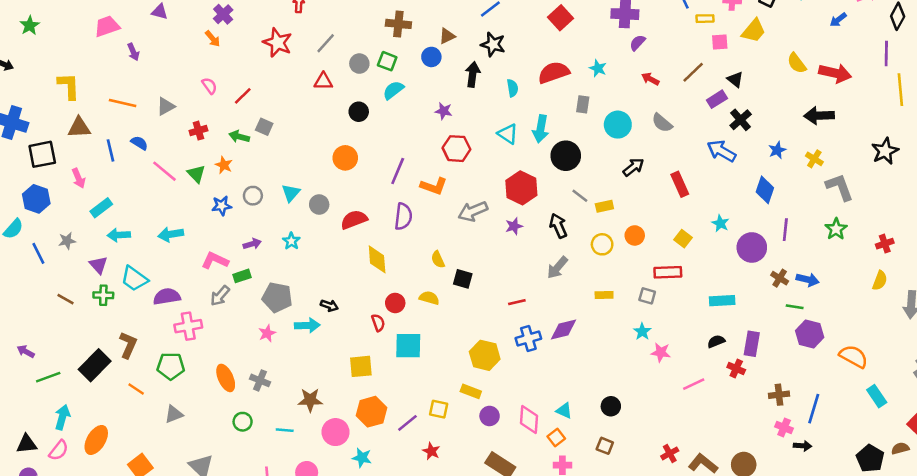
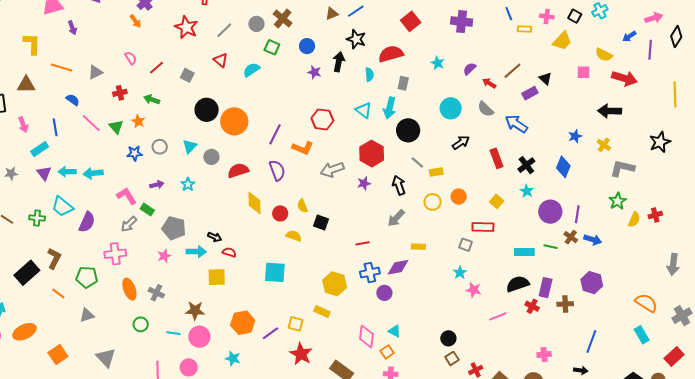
brown cross: (398, 24) -> (283, 18), turned 30
brown triangle: (447, 36) -> (332, 14), moved
pink square: (720, 42) -> (583, 72), moved
purple semicircle: (637, 43) -> (470, 69), moved
purple line: (886, 53) -> (650, 50), moved
yellow semicircle: (797, 63) -> (604, 55), moved, turned -30
gray circle: (359, 64) -> (256, 24), moved
red semicircle: (554, 73) -> (391, 54), moved
red arrow: (650, 79) -> (489, 83), moved
red triangle: (323, 81) -> (221, 60), turned 35
yellow L-shape: (69, 86) -> (32, 44), moved
cyan semicircle: (393, 90) -> (251, 70), moved
gray rectangle: (583, 104) -> (403, 83), moved
purple star: (444, 111) -> (314, 72), moved
black circle: (359, 112) -> (207, 110), moved, size x1.5
black cross: (741, 120) -> (526, 165), moved
gray square: (264, 127) -> (187, 75), moved
blue line: (110, 150) -> (55, 127), moved
blue arrow: (721, 151) -> (516, 124), moved
orange circle: (345, 158) -> (234, 121), size x1.4
gray L-shape: (839, 187) -> (622, 168), turned -60
purple semicircle: (403, 216) -> (277, 170), turned -30
purple line: (785, 230) -> (577, 214), moved
cyan arrow: (119, 235) -> (67, 172), moved
pink L-shape: (215, 260) -> (127, 196), turned 30
purple triangle: (98, 265) -> (44, 173), moved
green rectangle: (242, 276) -> (147, 209), turned 48
yellow semicircle: (880, 281) -> (634, 220), moved
yellow rectangle: (604, 295) -> (418, 247), moved
purple semicircle: (167, 297) -> (87, 222), turned 120
red circle: (395, 303) -> (280, 213), moved
green line: (795, 307) -> (551, 247), moved
red semicircle: (378, 323) -> (229, 252), moved, turned -56
pink cross: (188, 326) -> (115, 254), moved
black semicircle: (716, 341) -> (518, 284), size x1.6
orange semicircle: (854, 356) -> (646, 303), moved
yellow square: (361, 366) -> (217, 277), moved
brown cross: (779, 395) -> (565, 304), moved
black circle: (611, 406) -> (448, 338), moved
purple circle: (490, 416) -> (384, 293), moved
pink cross: (784, 427) -> (544, 355), moved, turned -32
pink circle: (336, 432) -> (199, 337), moved
orange ellipse: (96, 440) -> (24, 332), turned 30
brown square: (605, 446) -> (452, 358), moved, turned 32
red star: (431, 451) -> (301, 354), moved, size x1.6

